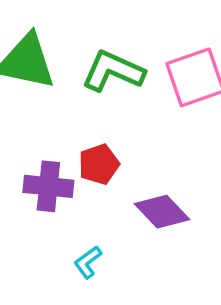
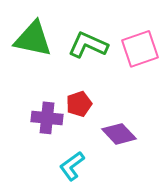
cyan L-shape: (88, 262) -> (72, 166), size x1.4

